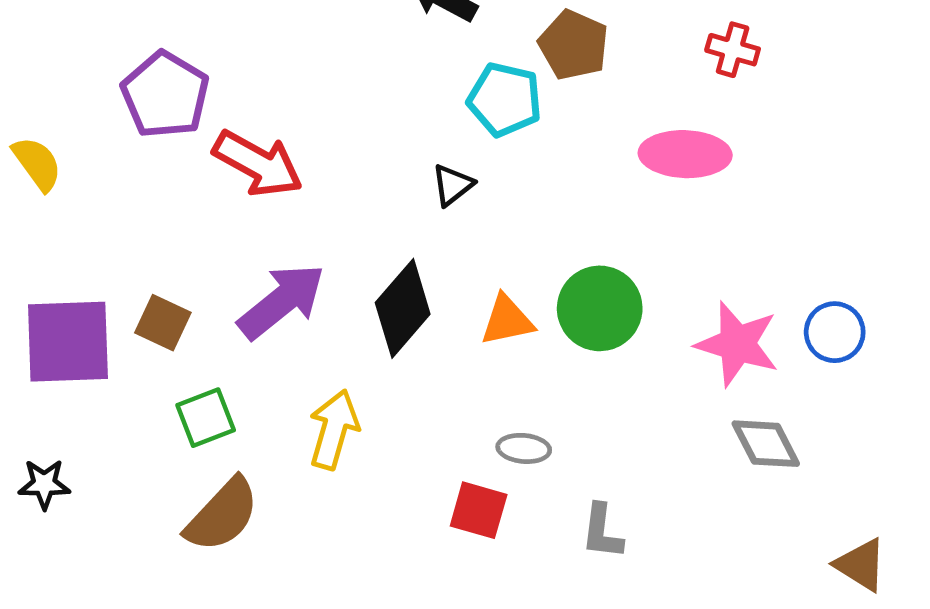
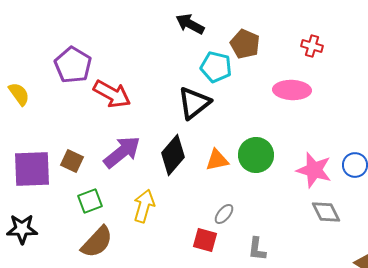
black triangle: (452, 185) -> (194, 103), size x1.8
gray ellipse: (524, 448) -> (224, 214), turned -55
black star: (44, 484) -> (22, 229), size x1.4

